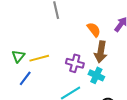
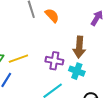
orange semicircle: (94, 30) -> (52, 15), moved

